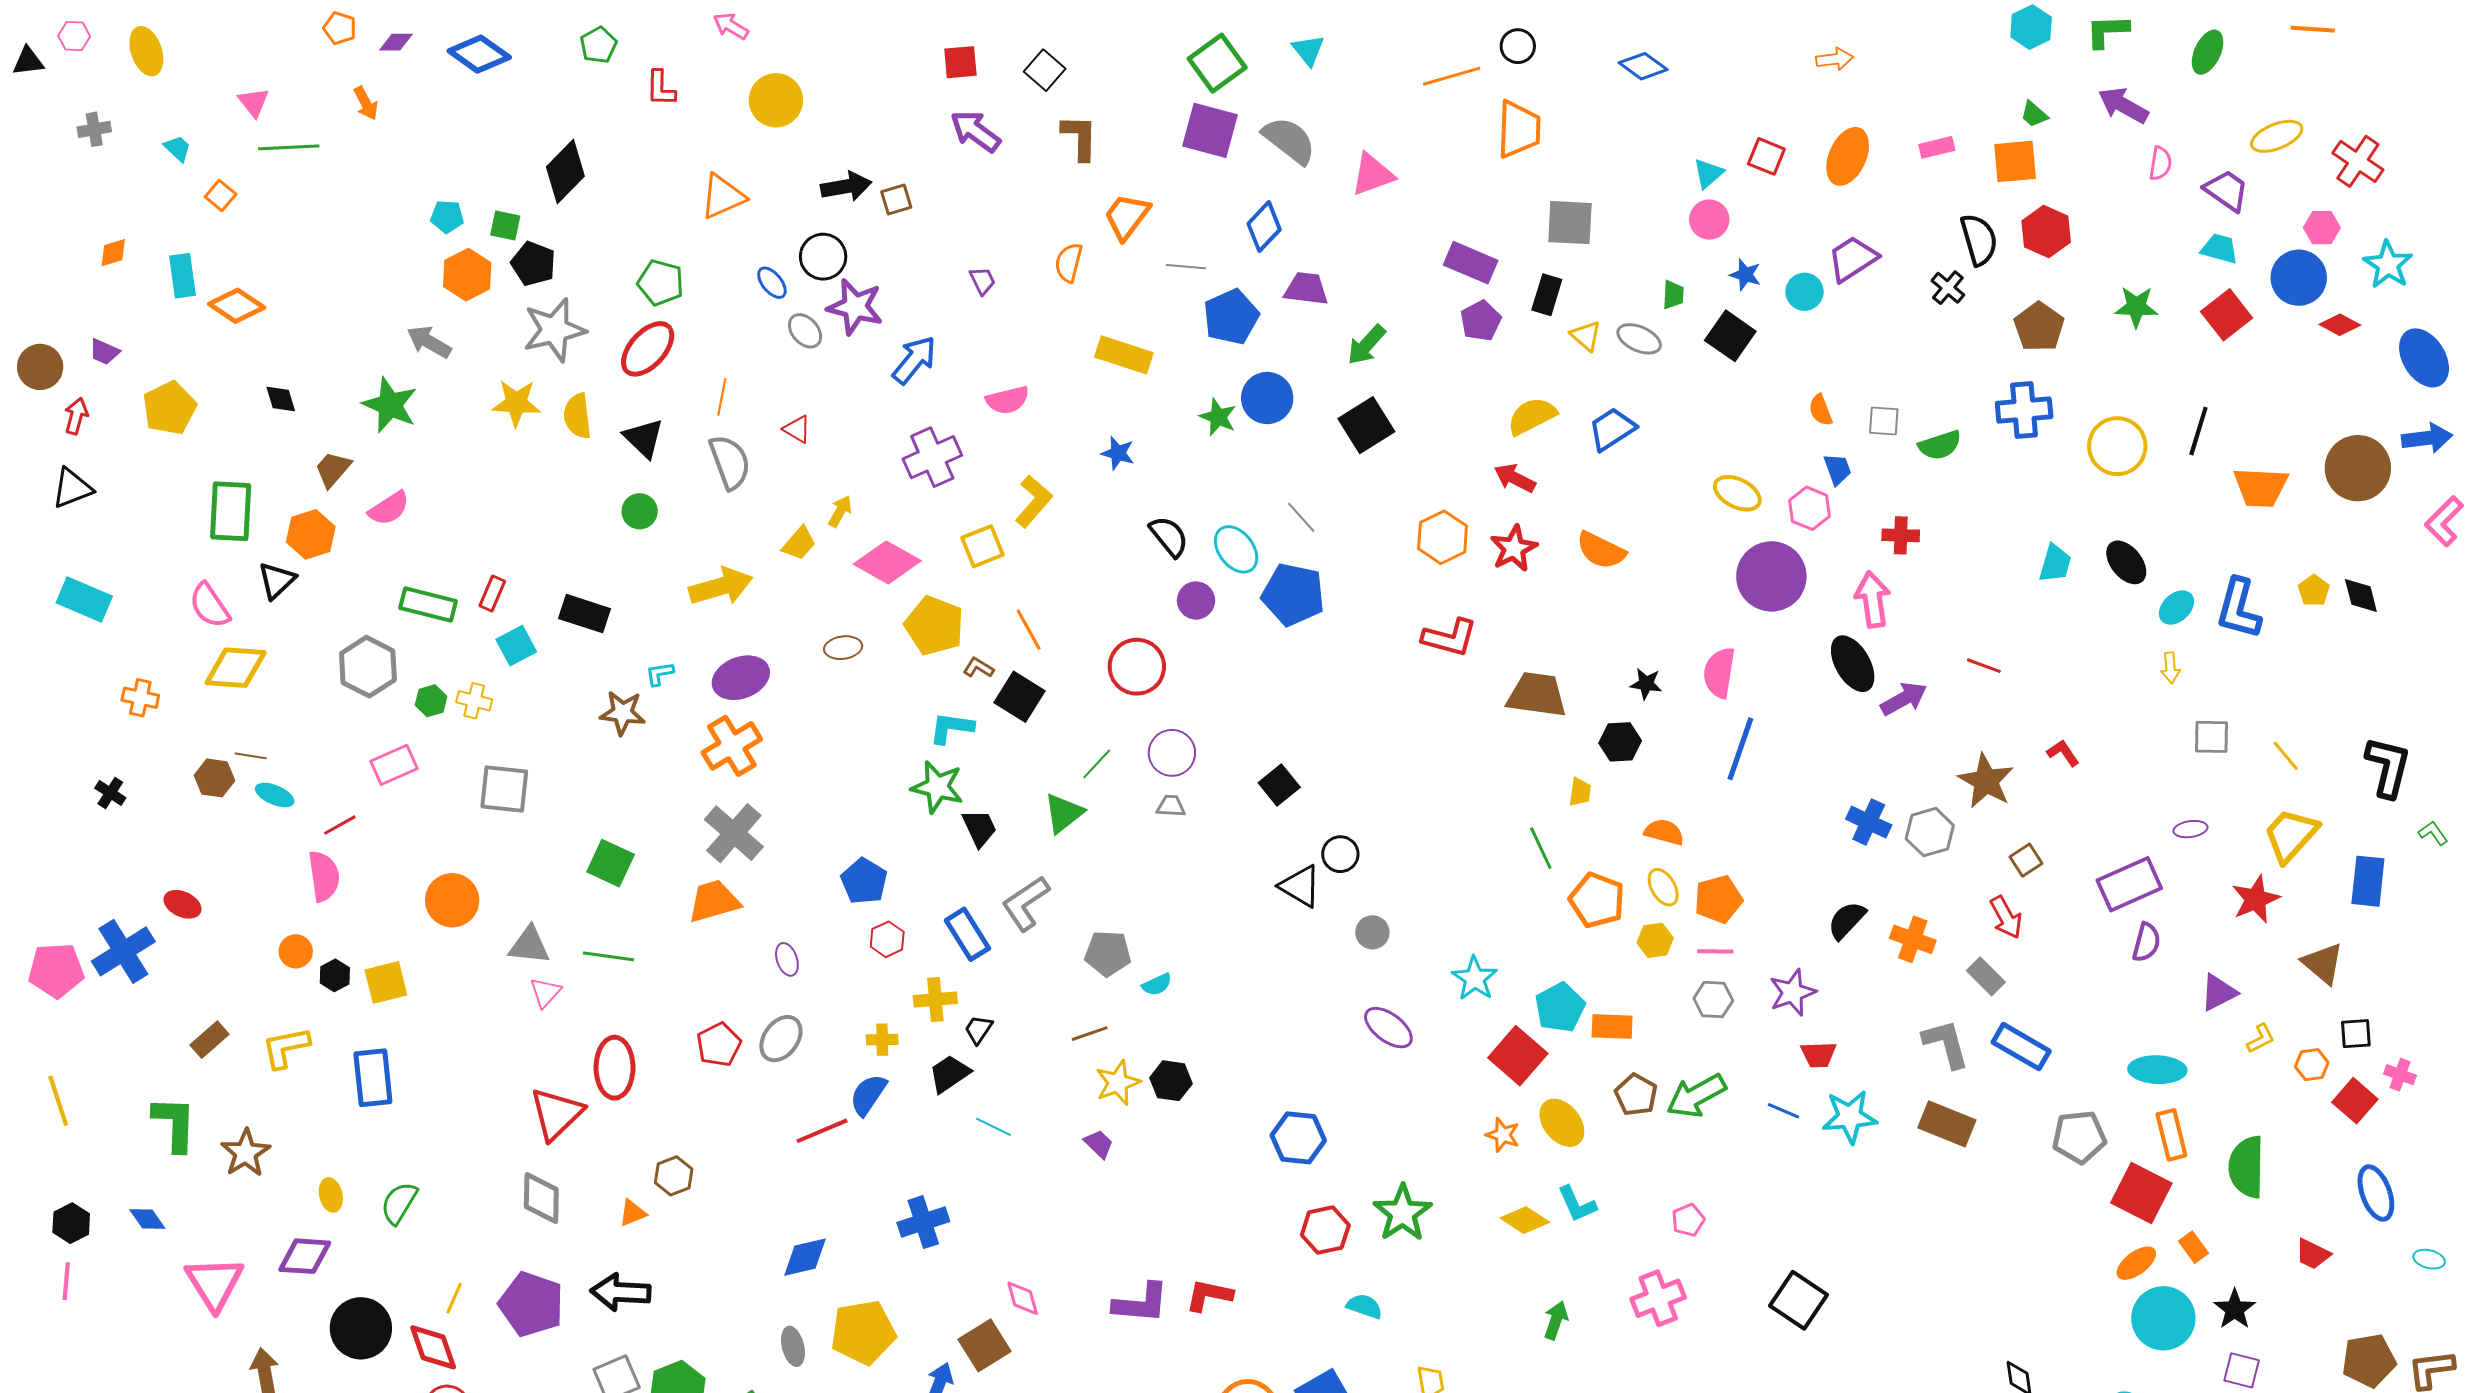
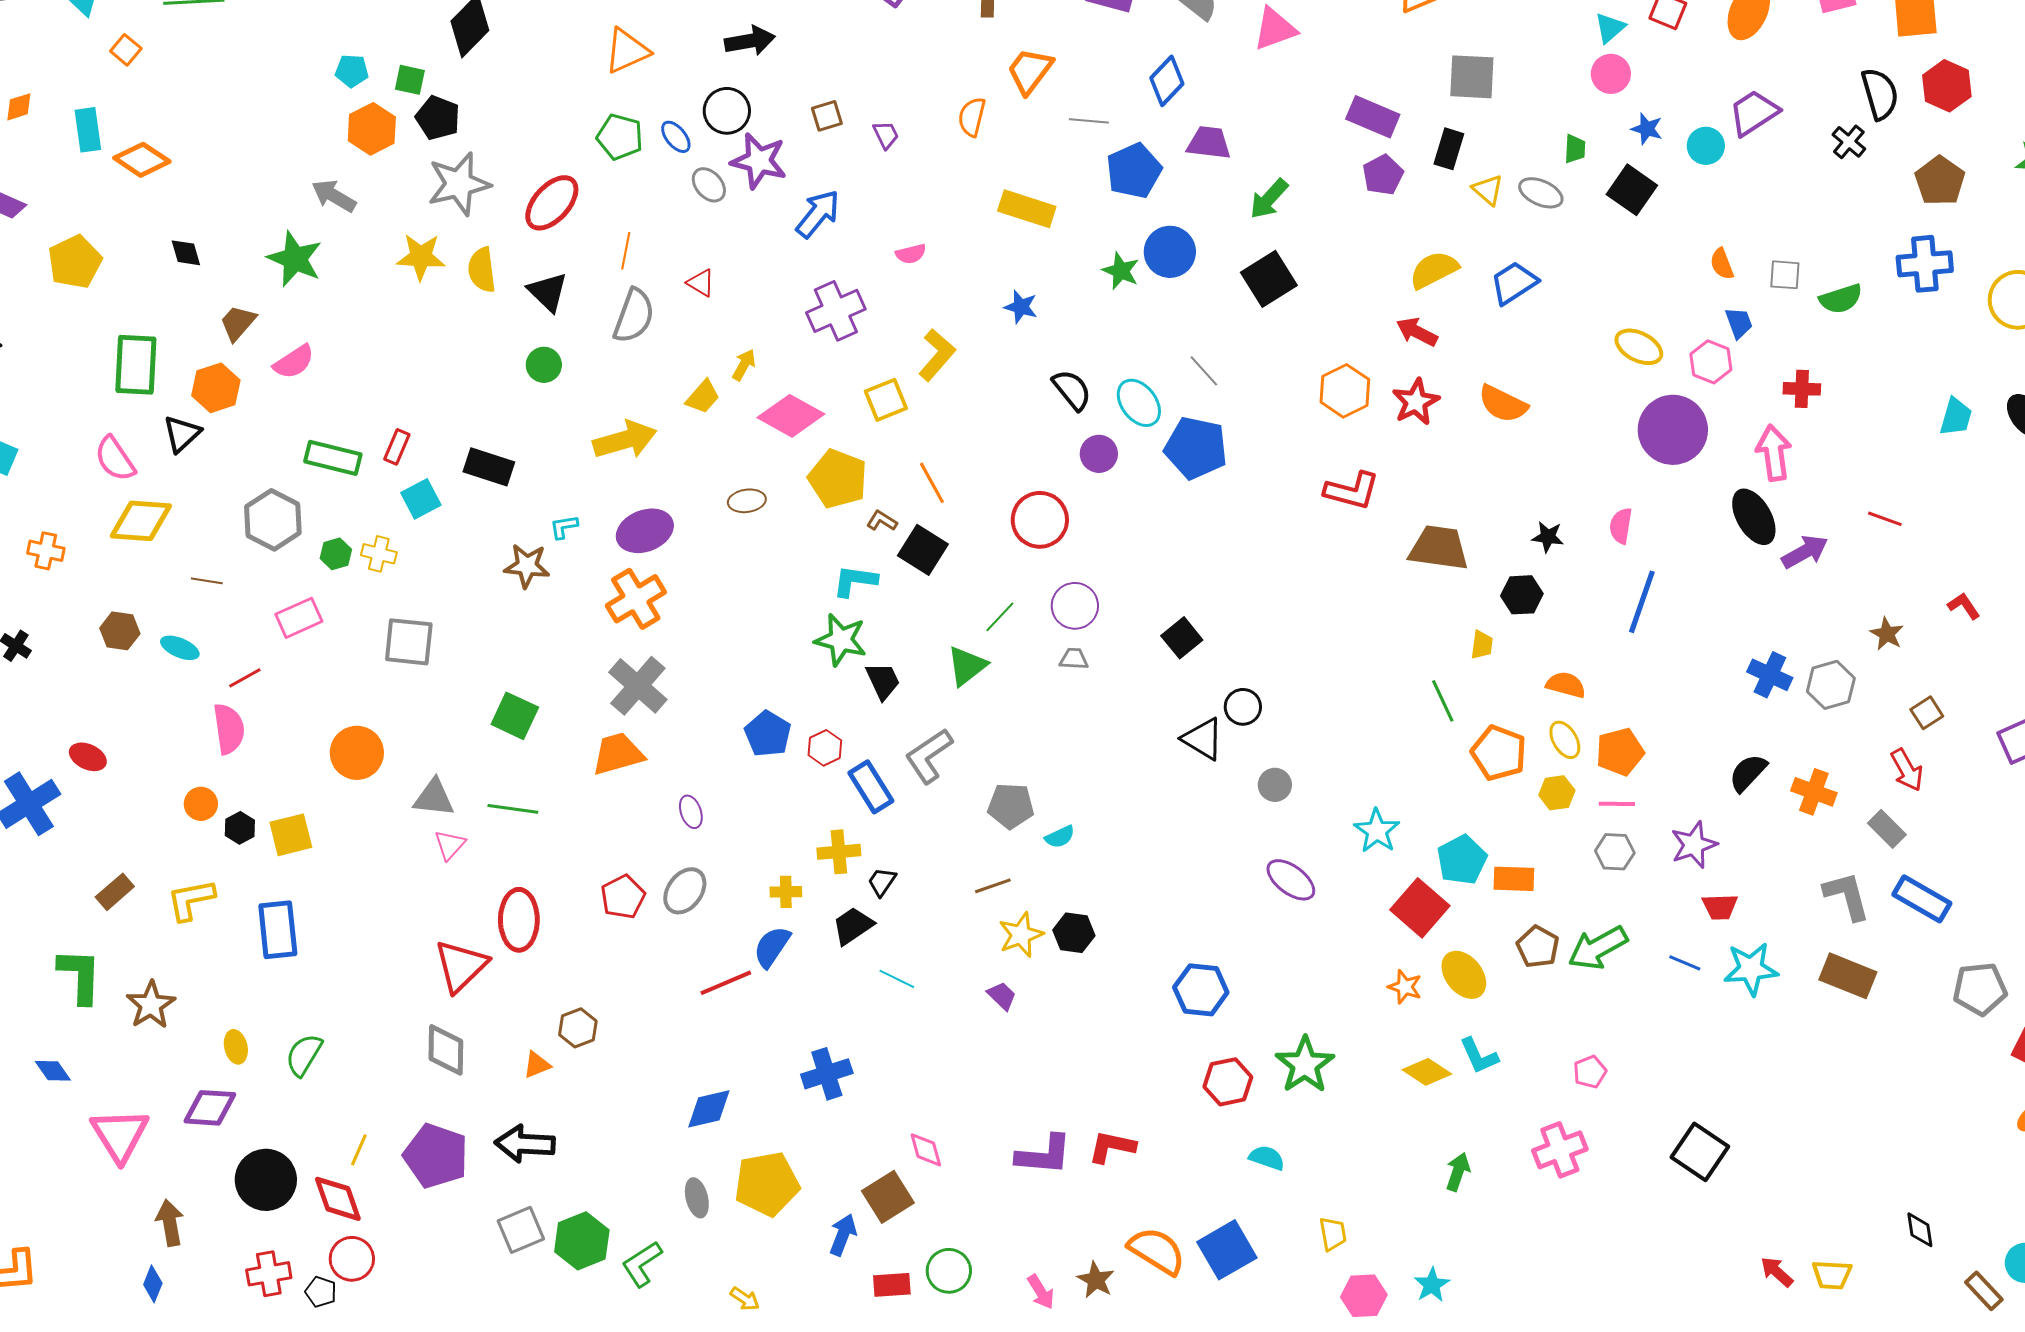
brown square: (896, 200) -> (827, 116), moved
green pentagon: (661, 283) -> (620, 137), moved
pink semicircle: (1008, 400) -> (911, 254), size x0.7
gray semicircle: (730, 462) -> (634, 316), turned 40
pink semicircle: (1719, 673) -> (1621, 526), size x0.7
brown line: (251, 756) -> (207, 581), moved
brown star: (1986, 781) -> (1887, 634), size x0.6
red hexagon: (887, 939) -> (825, 748), moved

